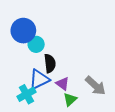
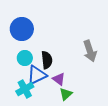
cyan circle: (36, 44) -> (25, 58), moved
gray arrow: (95, 86) -> (90, 51), moved, turned 30

